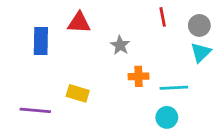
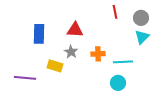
red triangle: (79, 23) -> (75, 30), moved
blue rectangle: (41, 41) -> (39, 34), moved
gray star: (120, 45) -> (71, 52), moved

